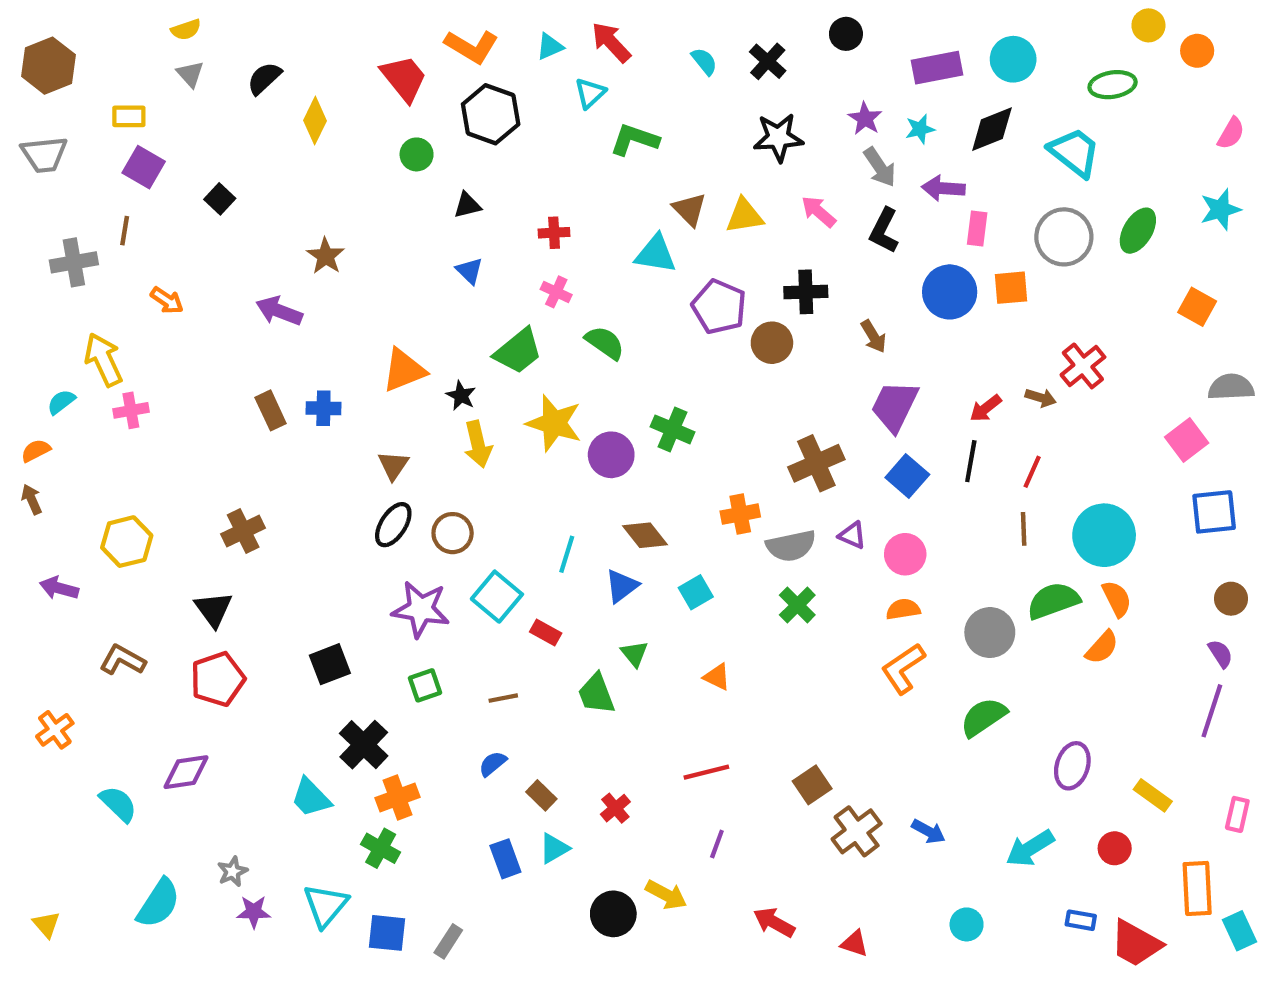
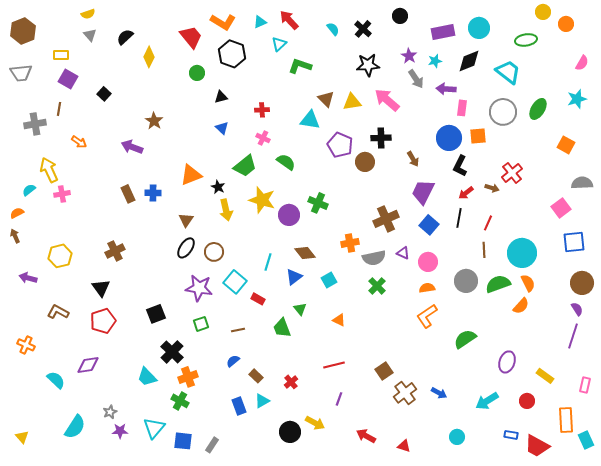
pink arrow: (818, 212) -> (387, 100), size x1.5
black L-shape: (884, 231) -> (460, 166), moved
brown circle: (1231, 599) -> (582, 283), size x1.5
gray circle: (990, 633) -> (466, 281), moved
orange cross: (55, 730) -> (26, 345), turned -30

